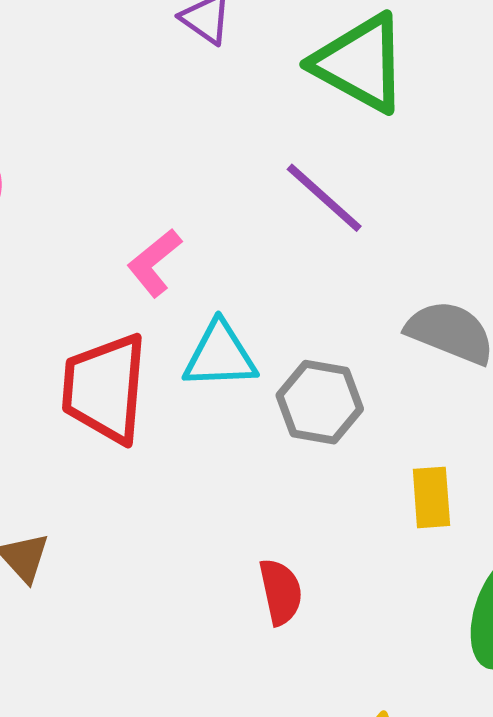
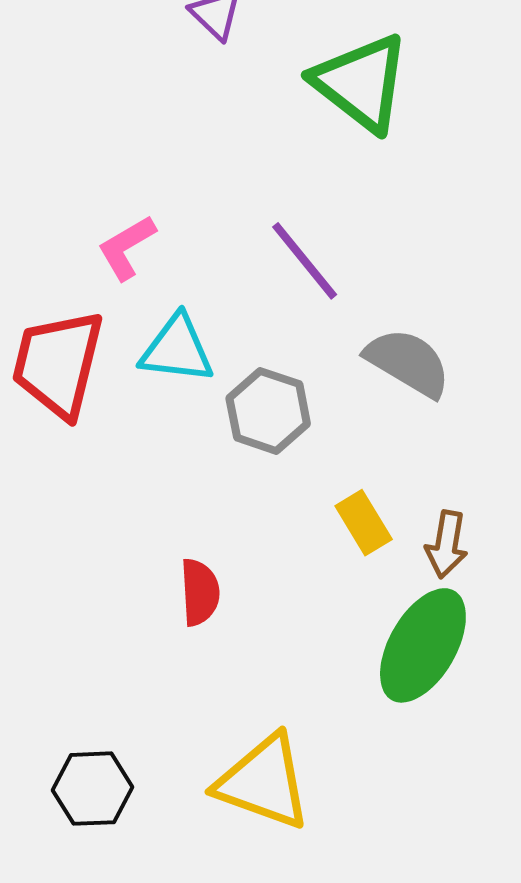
purple line: (324, 198) -> (305, 261), moved
yellow rectangle: (431, 497) -> (364, 523), turned -36

